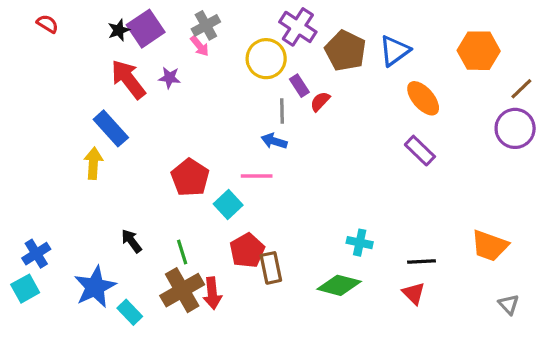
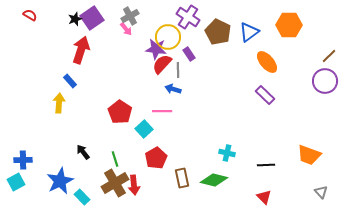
orange hexagon: (479, 51) -> (289, 25), moved
purple star: (169, 78) -> (156, 49), moved, size x1.5
red arrow: (128, 79) -> (81, 50), turned 56
red semicircle: (320, 101) -> (162, 64), moved, size x1.5
blue rectangle: (111, 128) -> (70, 81), size x0.6
blue cross: (36, 254) -> (23, 160), turned 30
brown rectangle: (271, 268) -> (182, 178), moved
red triangle: (414, 293) -> (264, 197), moved

